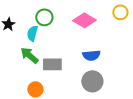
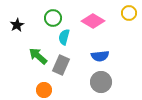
cyan semicircle: (32, 33) -> (64, 37), moved
gray rectangle: (52, 64) -> (61, 65), turned -66

